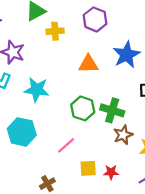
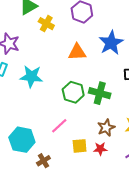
yellow cross: (55, 31) -> (46, 24), turned 35
cyan hexagon: (22, 132) -> (22, 140), moved
brown star: (123, 135) -> (106, 128), moved

